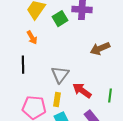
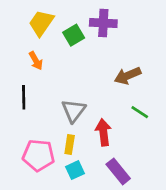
red arrow: (82, 91) -> (103, 132), turned 48
green line: (110, 96) -> (140, 112), moved, turned -64

